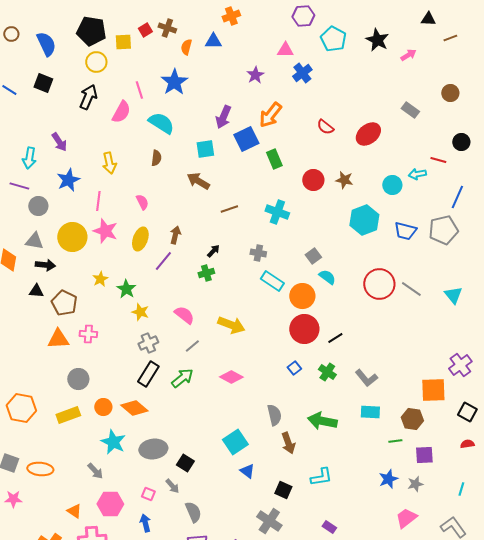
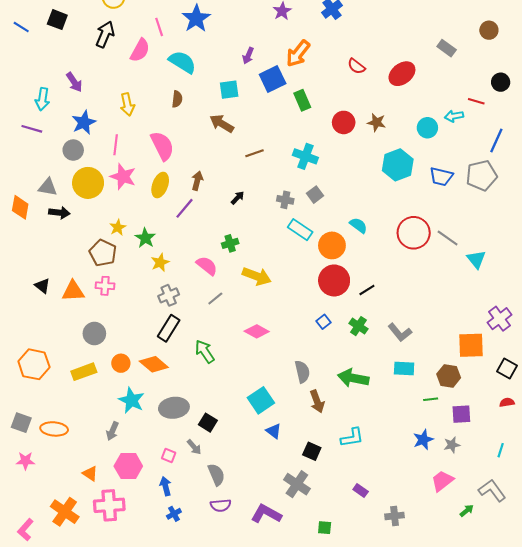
purple arrow: (223, 117) -> (248, 56), size x0.7
pink semicircle: (142, 202) -> (162, 146), size x1.8
gray circle: (38, 206) -> (73, 150), moved
gray square: (313, 256) -> (315, 195), moved
green cross: (206, 273) -> (230, 243), moved
black triangle: (36, 291) -> (42, 286), moved, turned 35
cyan triangle: (453, 295) -> (476, 259), moved
brown pentagon: (64, 303) -> (103, 253), moved
yellow star: (140, 312) -> (160, 262), turned 30
green arrow: (182, 378) -> (205, 352), moved, turned -85
gray arrow: (95, 471) -> (112, 431), turned 66

